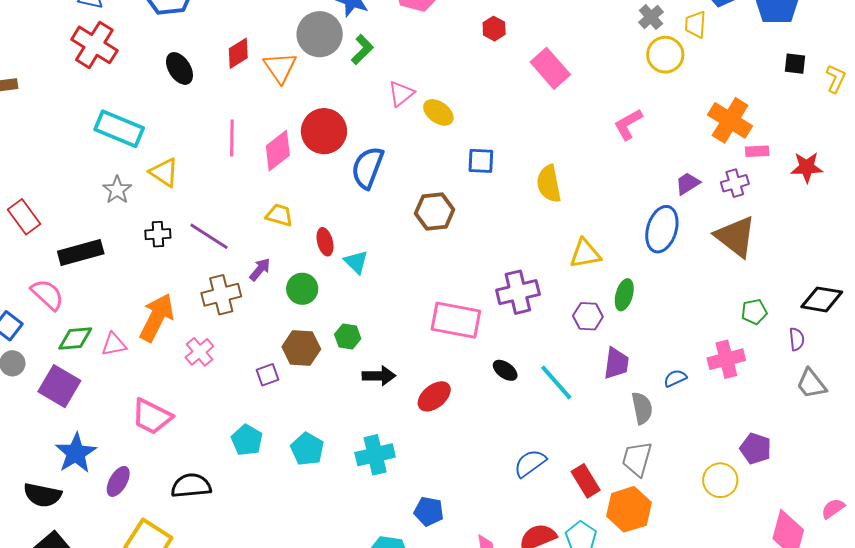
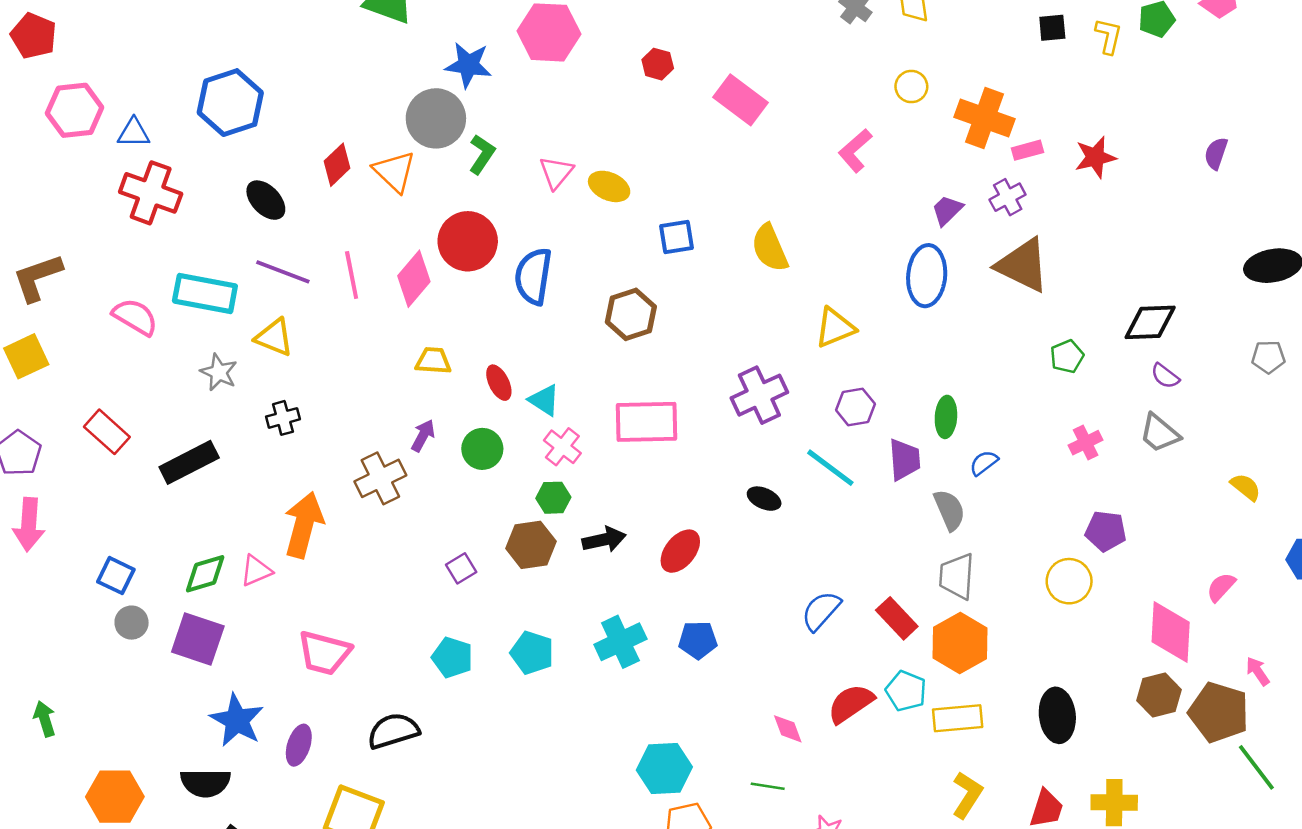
green L-shape: (362, 50) -> (482, 154), moved
yellow circle: (665, 55) -> (911, 87), moved, size x0.7
purple line: (209, 236) -> (283, 272), moved
pink semicircle: (47, 294) -> (135, 317), moved
green ellipse: (624, 295) -> (946, 417), moved
pink rectangle: (456, 320) -> (647, 422), moved
purple semicircle: (797, 339) -> (1165, 376), moved, turned 145
brown hexagon: (301, 348) -> (531, 545), moved
pink cross: (199, 352) -> (562, 447), moved
pink cross: (726, 359) -> (1086, 443), moved, size x0.7
cyan line: (556, 382) -> (830, 468), moved
blue pentagon: (429, 511) -> (698, 640), moved

